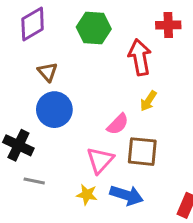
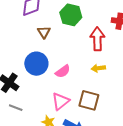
brown triangle: (48, 72) -> (44, 32), moved
yellow arrow: (148, 101) -> (98, 68), turned 40
pink semicircle: (118, 124) -> (63, 71), moved

